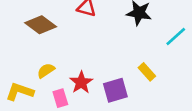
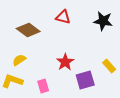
yellow semicircle: (46, 71) -> (19, 60), moved
red star: (81, 82) -> (65, 62), moved

